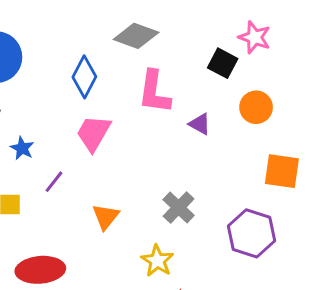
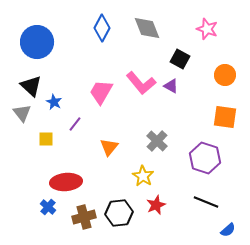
gray diamond: (136, 36) -> (147, 28), moved, turned 48
black square: (223, 63) -> (180, 59), moved
blue diamond: (84, 77) -> (102, 28), moved
pink L-shape: (154, 92) -> (141, 83), moved, turned -48
orange circle: (256, 107) -> (225, 75), moved

